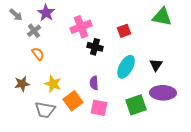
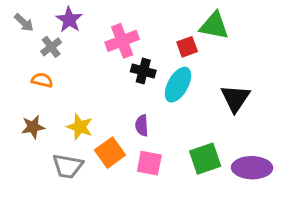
green triangle: (162, 17) -> (214, 26), moved
orange semicircle: (38, 54) -> (42, 80), moved, turned -40
black triangle: (156, 65) -> (235, 98), size x1.5
cyan ellipse: (126, 67) -> (178, 85), moved
purple ellipse: (163, 93) -> (252, 168), moved

